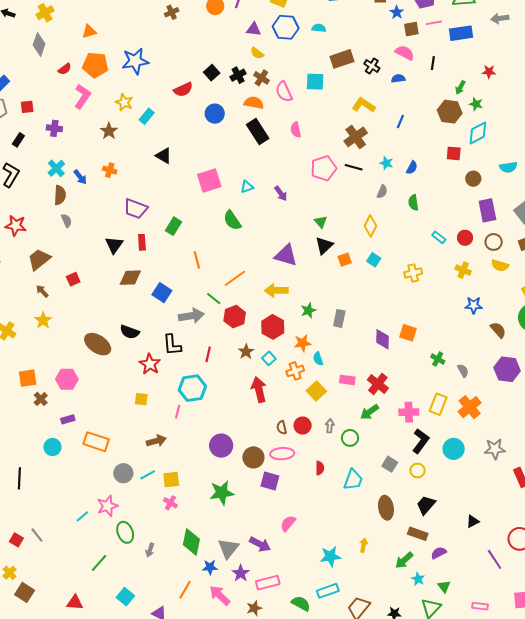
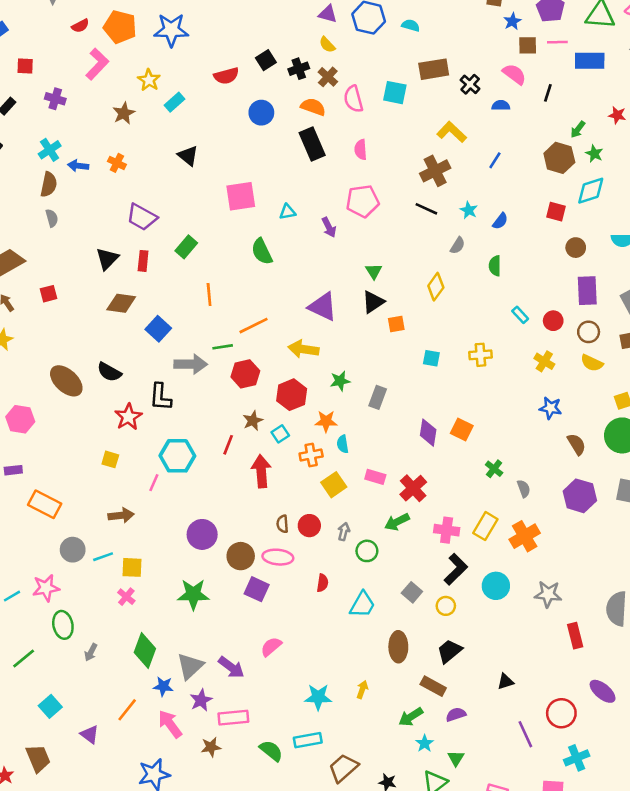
pink pentagon: (324, 168) -> (363, 201), moved
blue arrow: (80, 177) -> (78, 166), turned 126
cyan square: (374, 260) -> (431, 358), moved, turned -32
green line: (214, 299) -> (223, 347), turned -56
red line: (208, 354) -> (228, 445), moved

